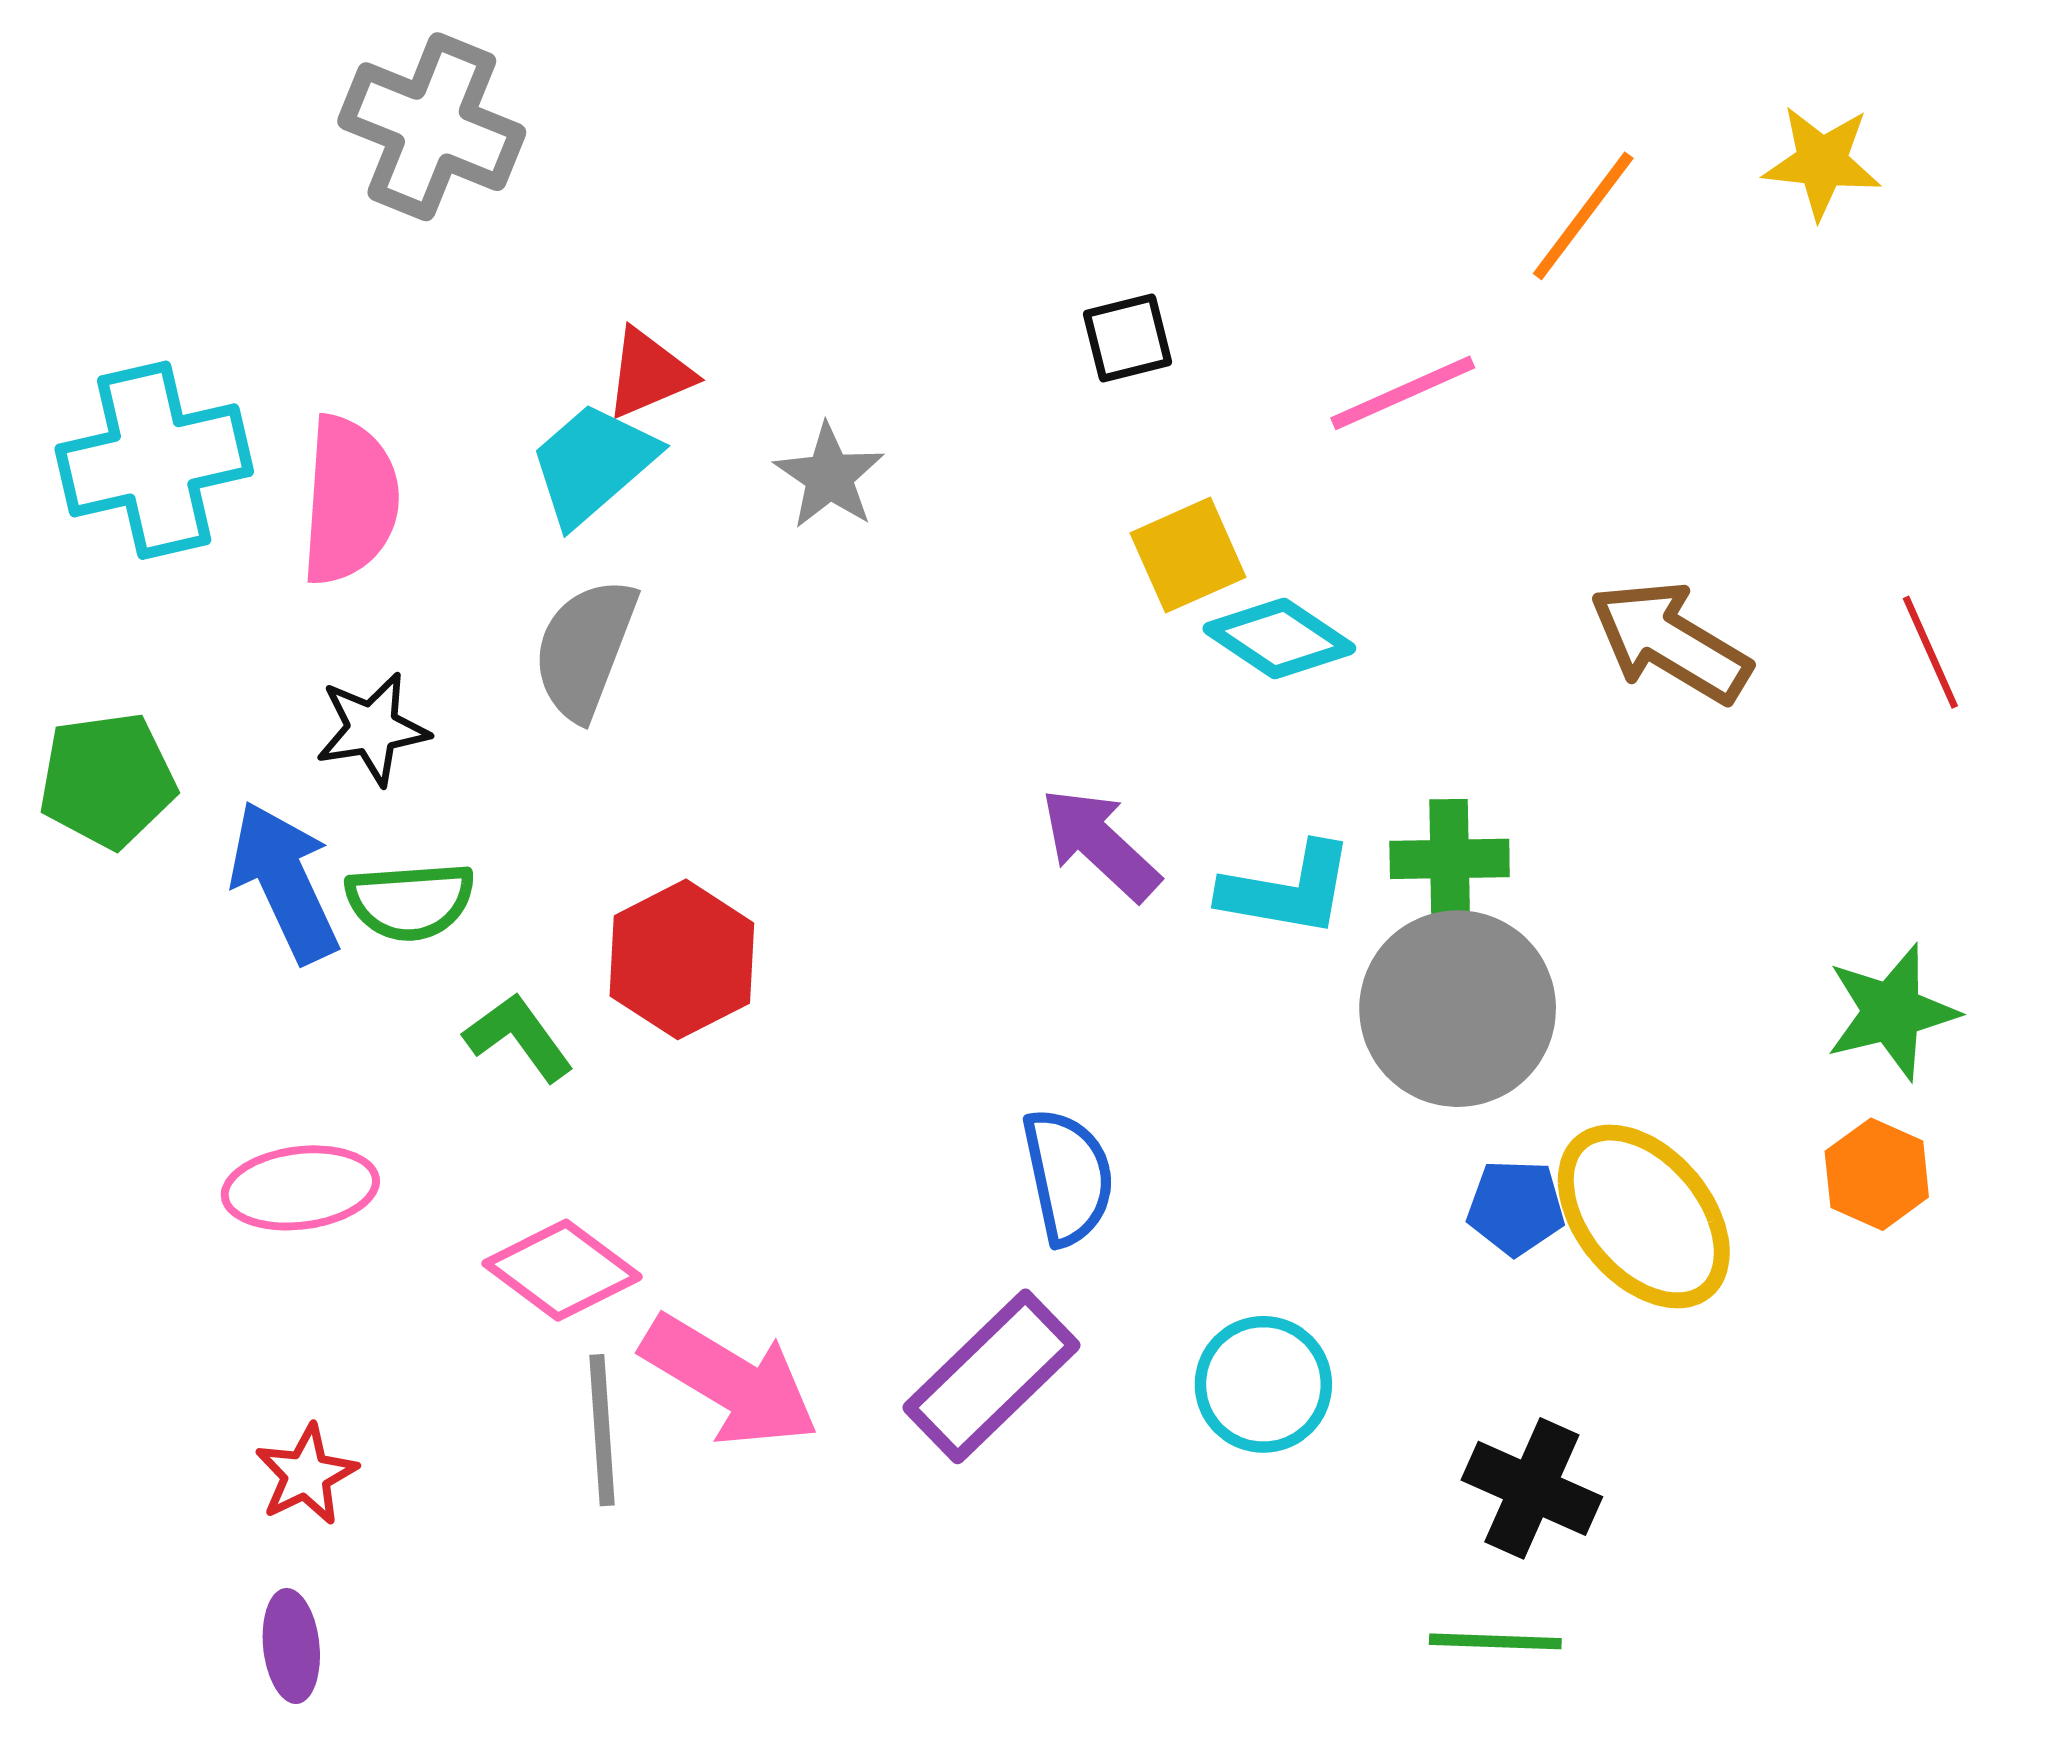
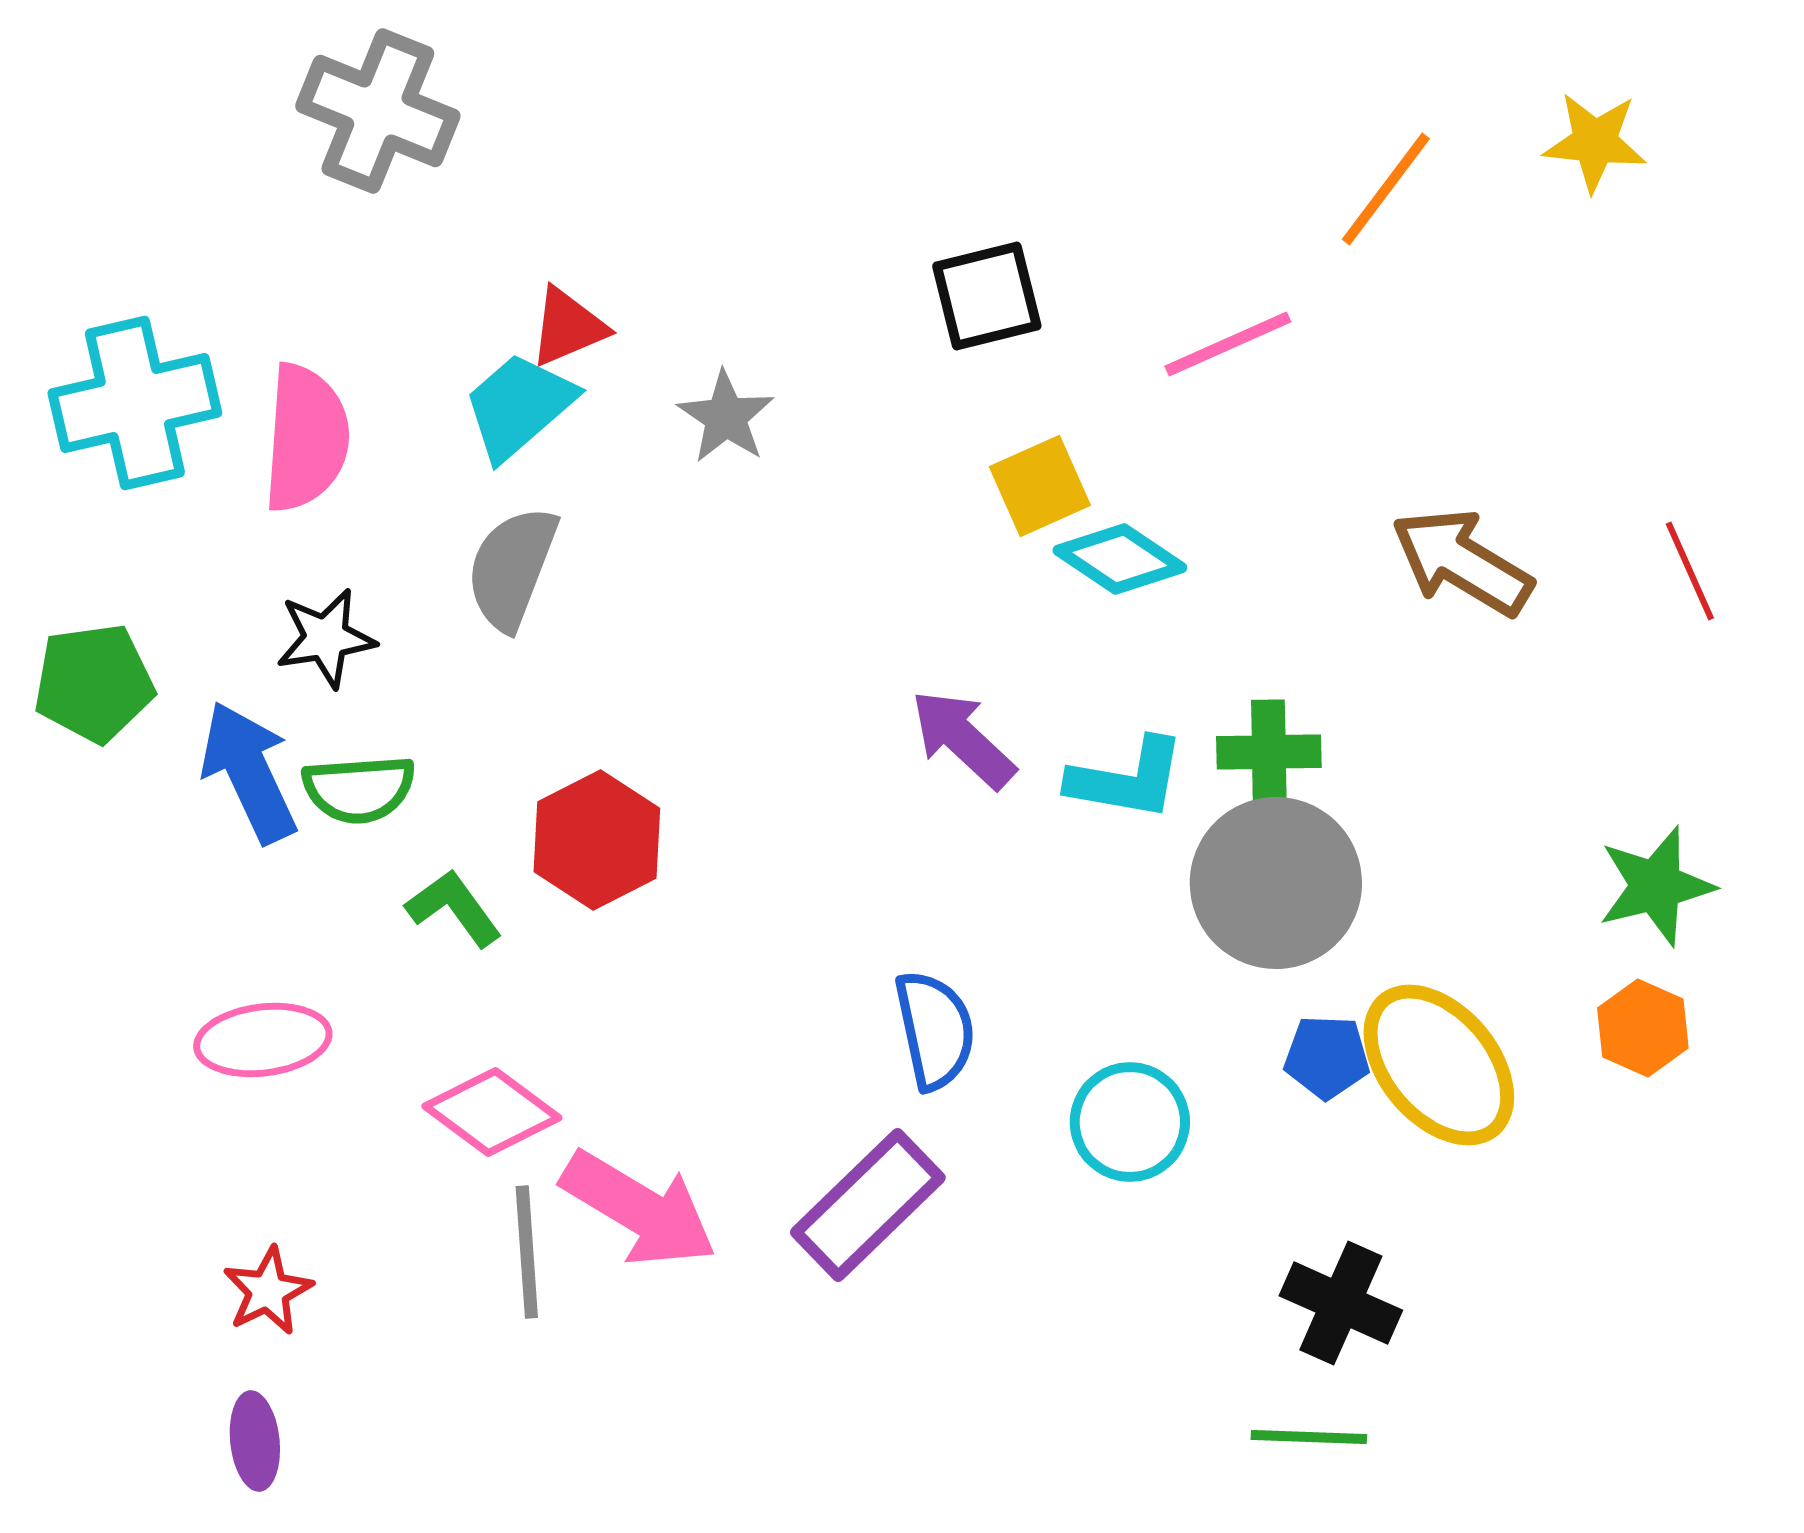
black square: (1127, 338) -> (987, 296), size x1.4
cyan circle: (1263, 1384) -> (1130, 1122), moved

